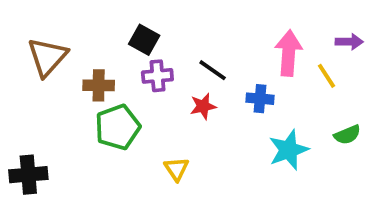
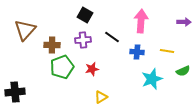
black square: (144, 40) -> (85, 15), moved
pink arrow: (288, 53) -> (141, 21), moved
yellow line: (326, 76) -> (167, 51), moved, turned -48
red star: (203, 106) -> (92, 69), moved
yellow triangle: (176, 169) -> (101, 97), moved, turned 32

